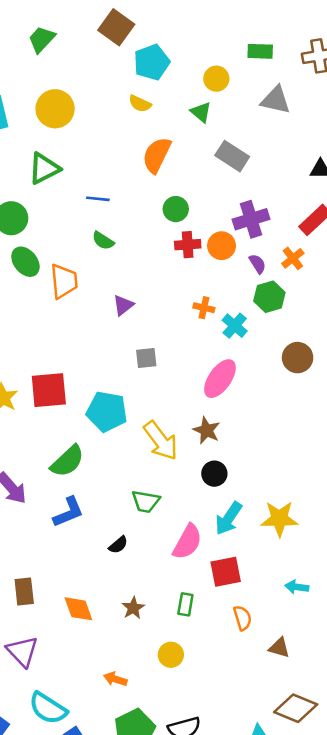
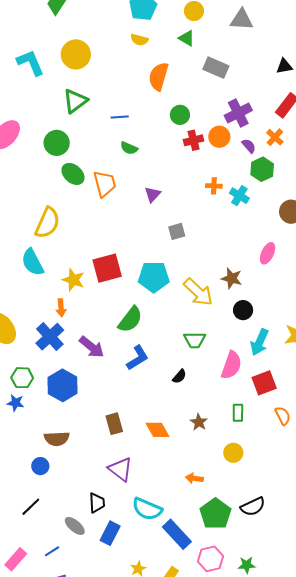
pink ellipse: (220, 379) -> (268, 253), moved, size x0.7

